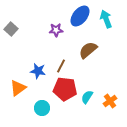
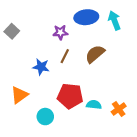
blue ellipse: (80, 16) -> (86, 17), turned 45
brown line: (61, 66) -> (65, 56), moved
blue star: (38, 71) -> (41, 67), moved
cyan semicircle: (87, 97) -> (94, 105), turned 64

